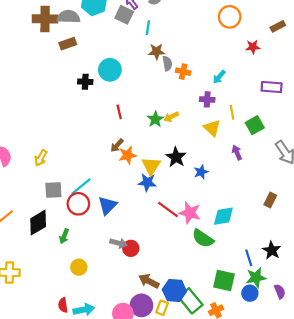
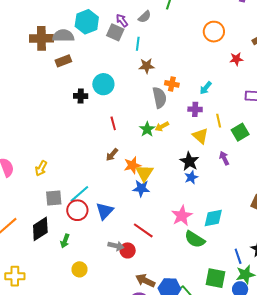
gray semicircle: (167, 63) -> (159, 98), moved, size x1.5
orange star: (128, 155) -> (132, 165), moved
black star: (176, 157) -> (189, 161), moved
red line: (168, 209) -> (143, 230), moved
pink star: (190, 213) -> (182, 216), turned 30

